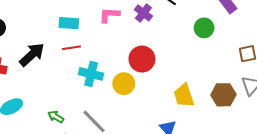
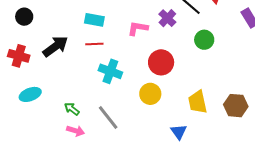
pink L-shape: (109, 15) -> (138, 28), moved
green circle: (204, 28) -> (204, 40), moved
yellow circle: (124, 84) -> (150, 94), moved

